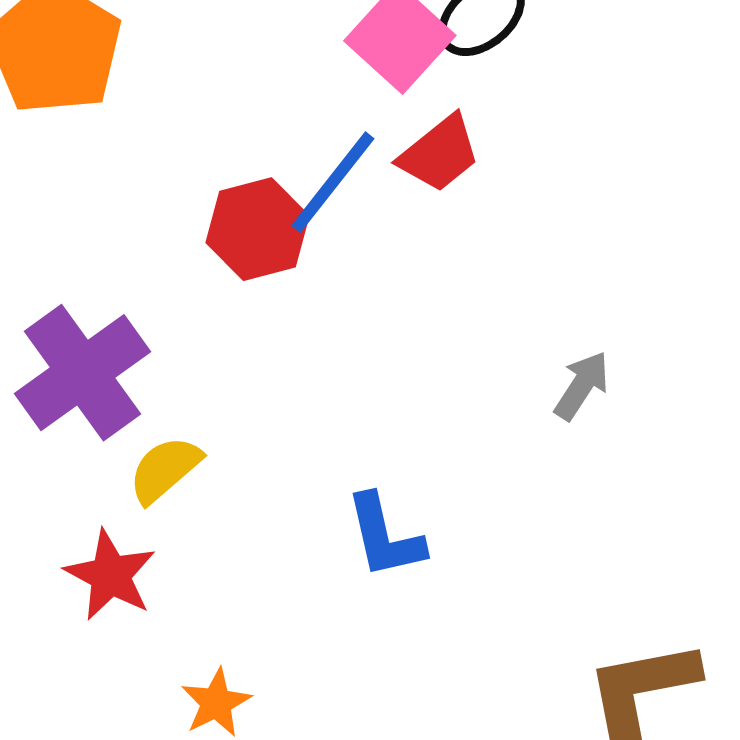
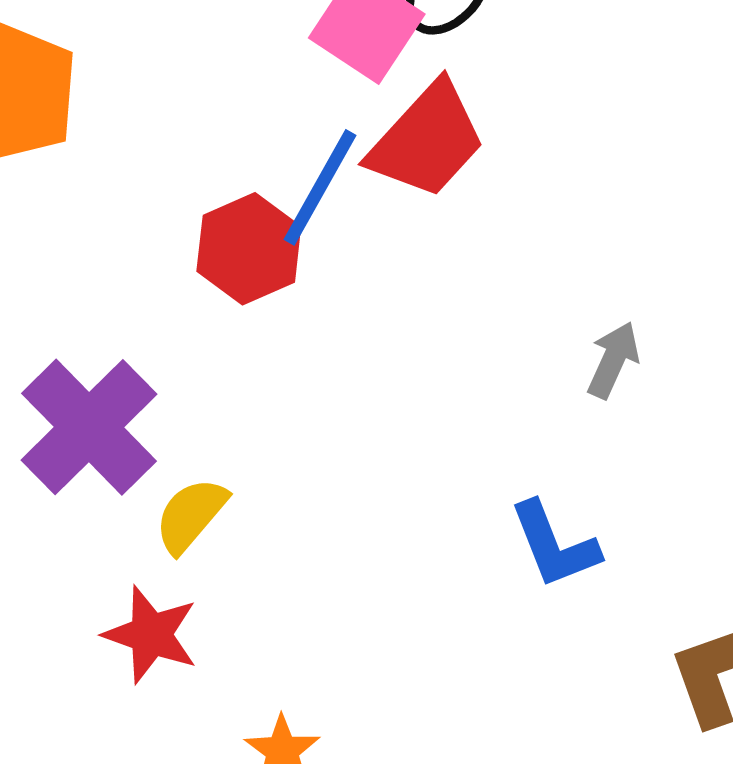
red trapezoid: (439, 154) -> (427, 140), size x1.4
blue L-shape: (385, 536) -> (554, 545), moved

